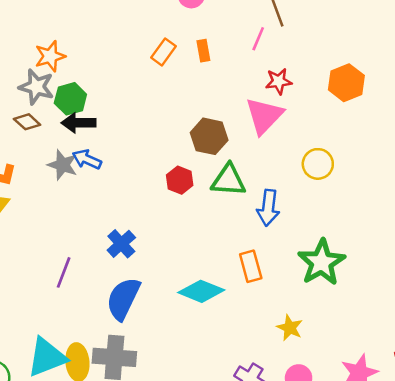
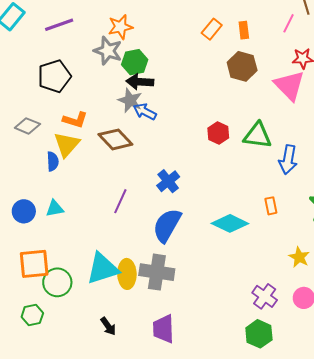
pink triangle: (264, 116) -> (289, 85), turned -32
brown diamond: (27, 122) -> (115, 139), moved, size x1.6
brown hexagon: (209, 136) -> (242, 66), moved
gray star: (63, 165) -> (130, 100), moved
orange rectangle: (251, 266) -> (271, 206), size x0.7

